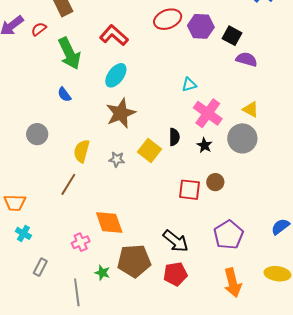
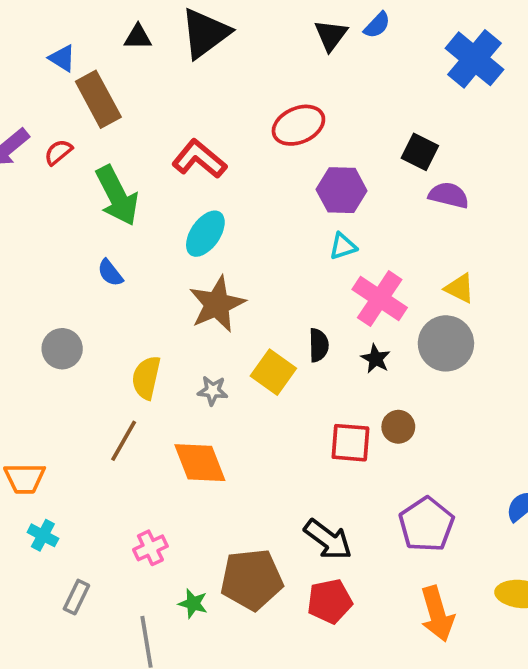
purple hexagon: (201, 26) -> (342, 190), moved
orange diamond: (109, 223) -> (200, 463), moved

